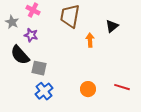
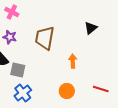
brown trapezoid: (70, 16) -> (45, 38), moved
orange arrow: (90, 40) -> (73, 61), moved

